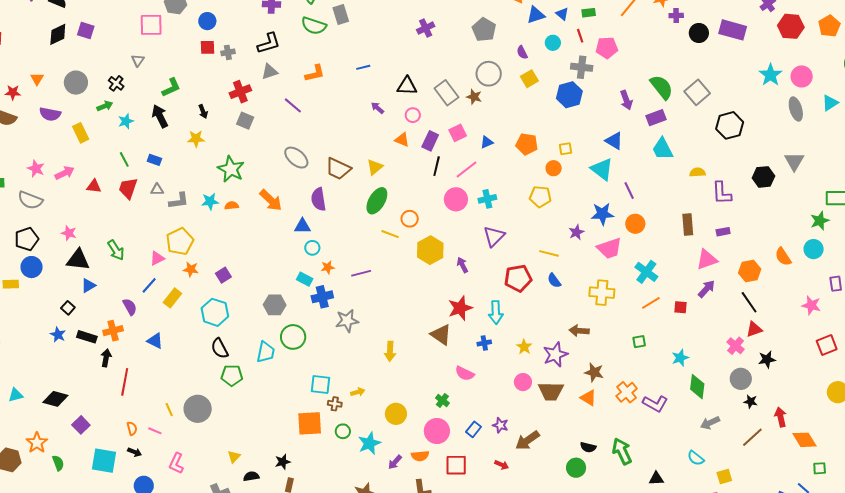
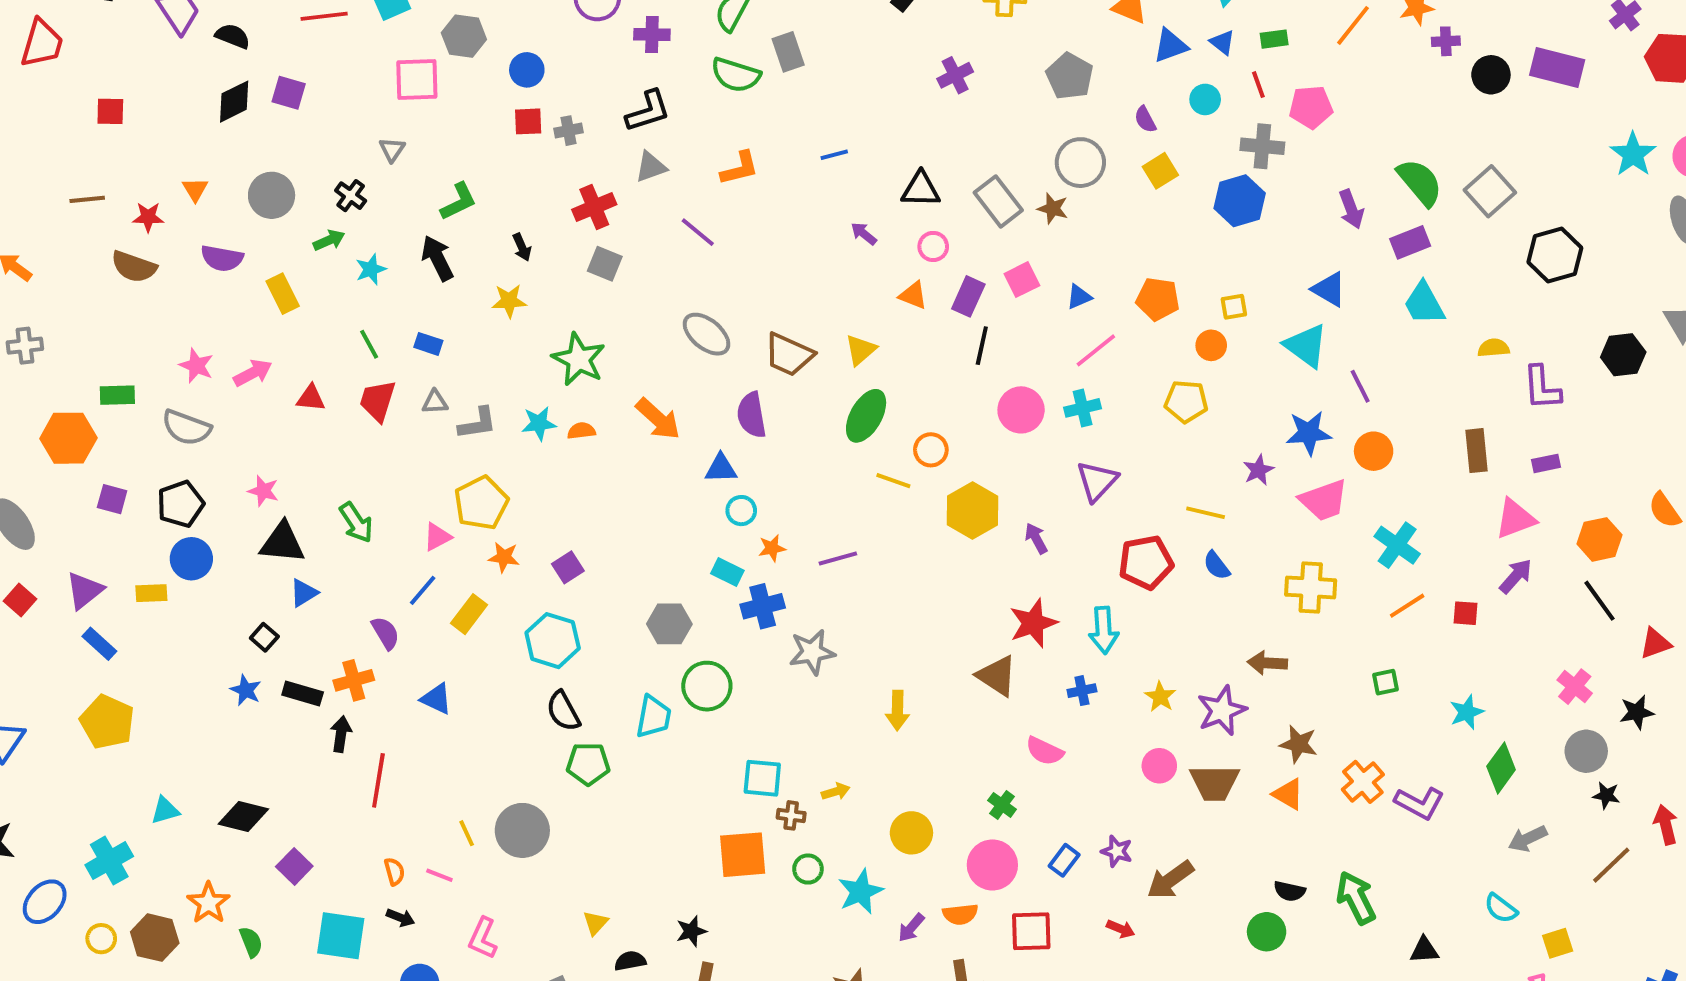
pink line: (466, 170) -> (1096, 350), moved
red triangle: (754, 329) -> (1655, 643), moved
green diamond: (697, 387) -> (1501, 768), turned 30

